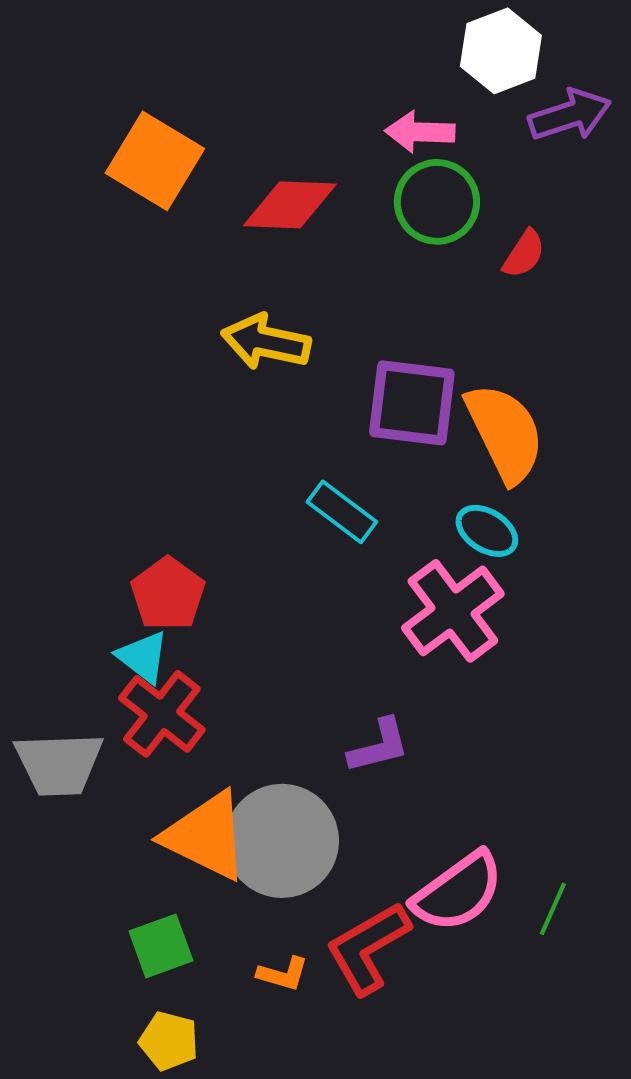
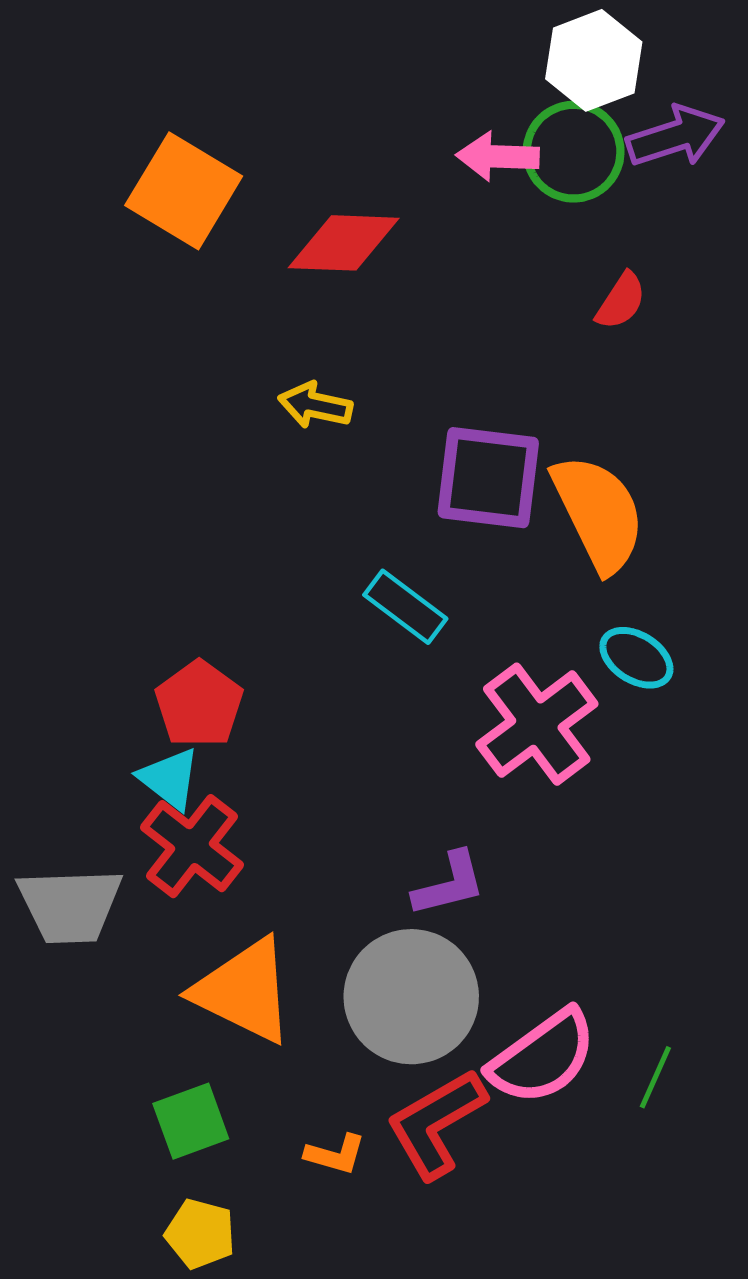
green circle: (437, 202) -> (574, 152), moved
yellow arrow: (266, 342) -> (315, 405), size x0.7
cyan ellipse: (487, 531) -> (636, 658), moved
gray circle: (282, 841) -> (411, 997), moved

